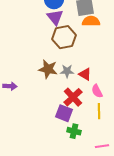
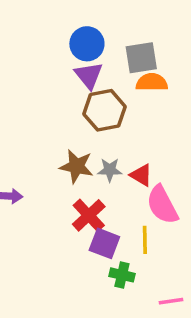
pink semicircle: (97, 91) -> (162, 205), size x1.6
red cross: (73, 97) -> (89, 215), moved
yellow line: (99, 111) -> (145, 240), moved

